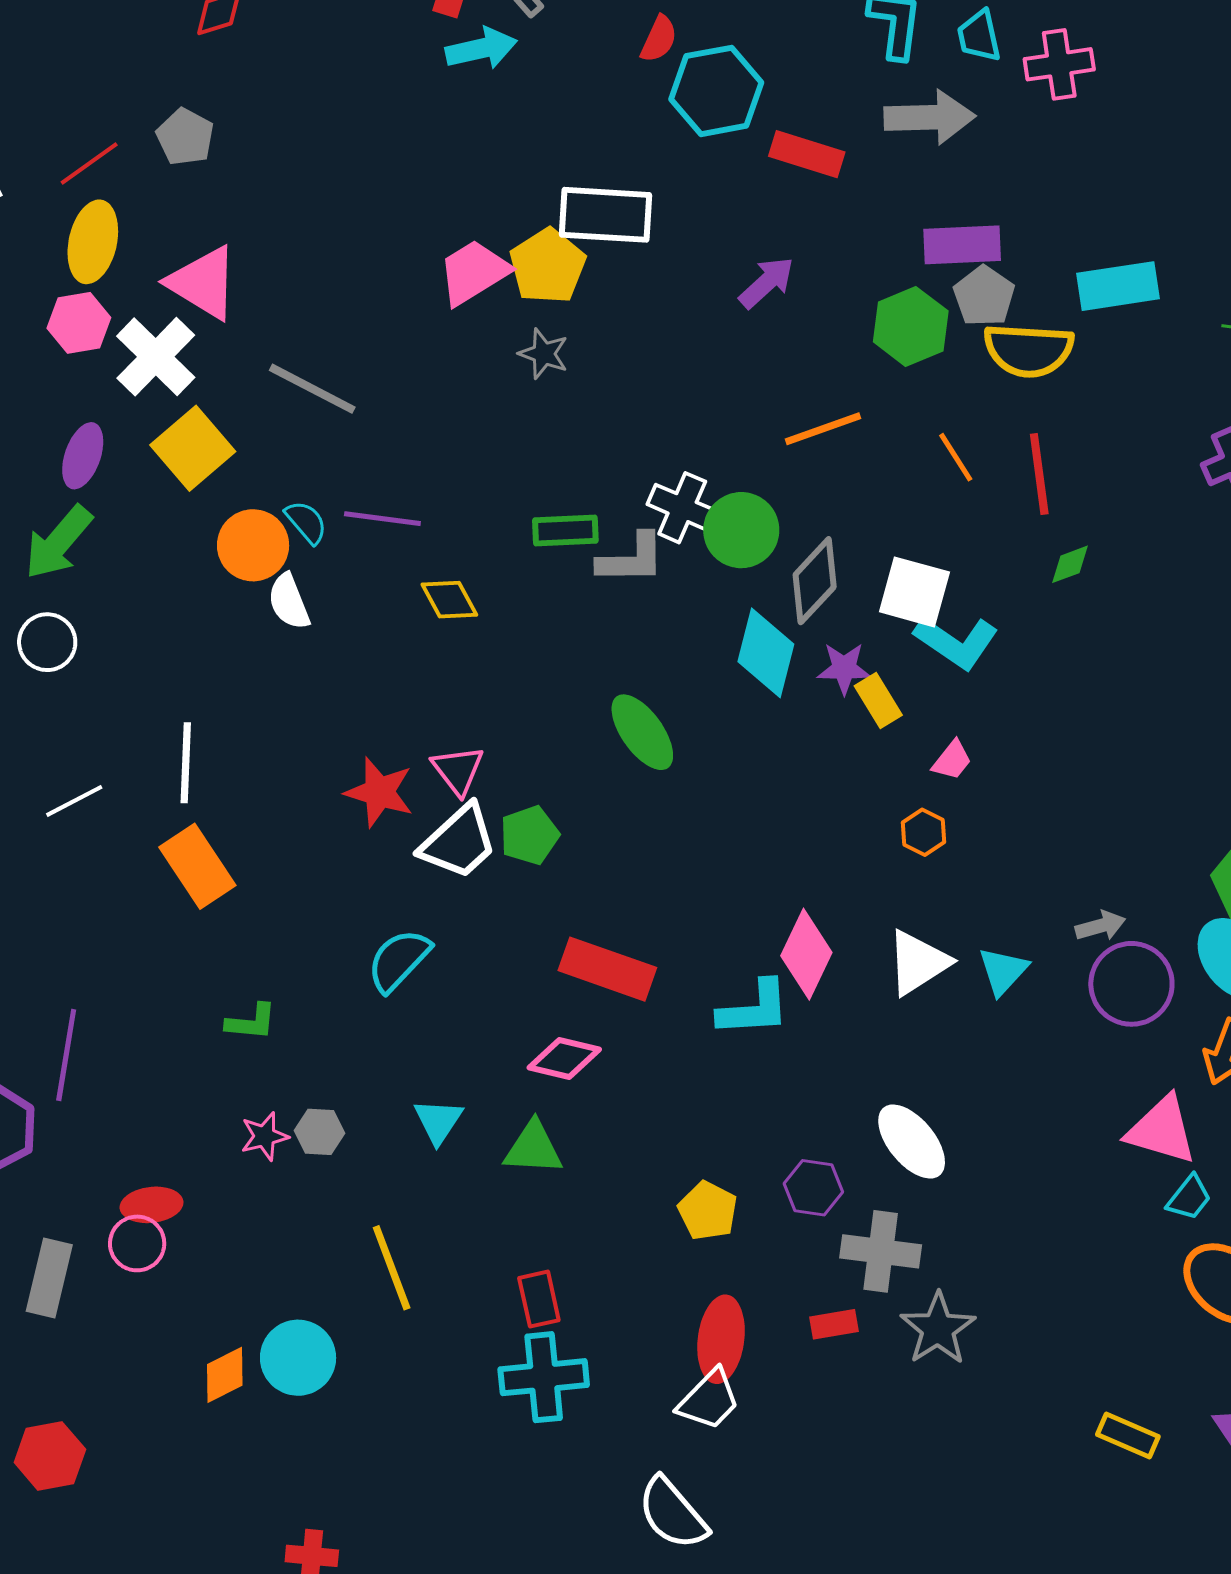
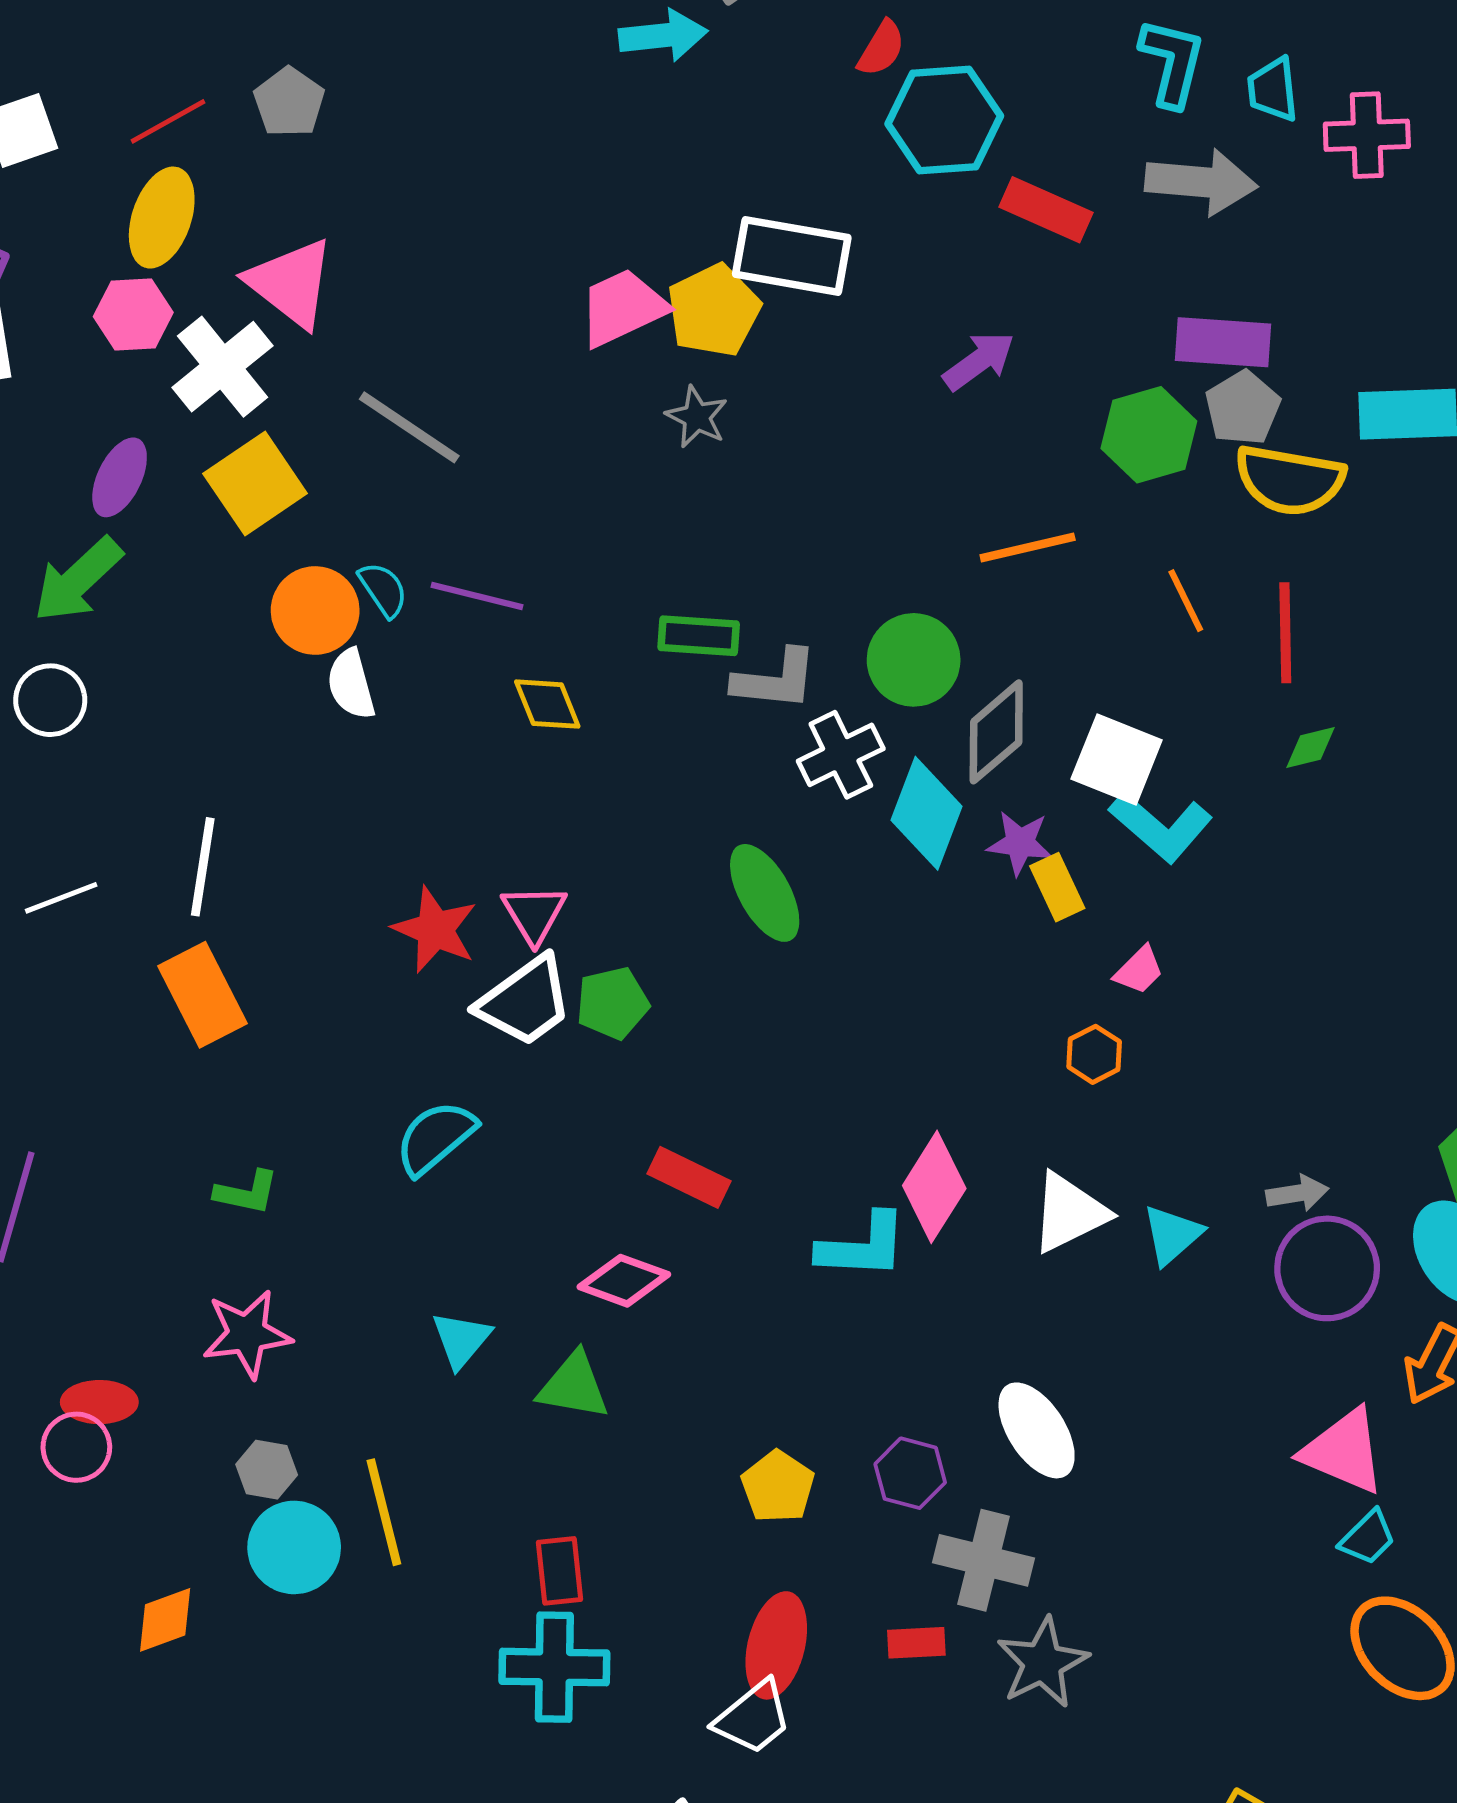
white cross: (682, 508) -> (841, 755), moved, turned 34
red rectangle: (607, 969) -> (689, 1177), size x0.7
gray hexagon: (319, 1132) -> (267, 1470), moved
pink star: (265, 1136) -> (247, 1334), size x1.5
cyan circle: (298, 1358) -> (294, 1547), moved

